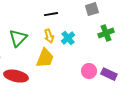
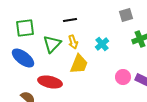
black line: (51, 14) -> (70, 20), moved
yellow arrow: (49, 36) -> (73, 42), moved

